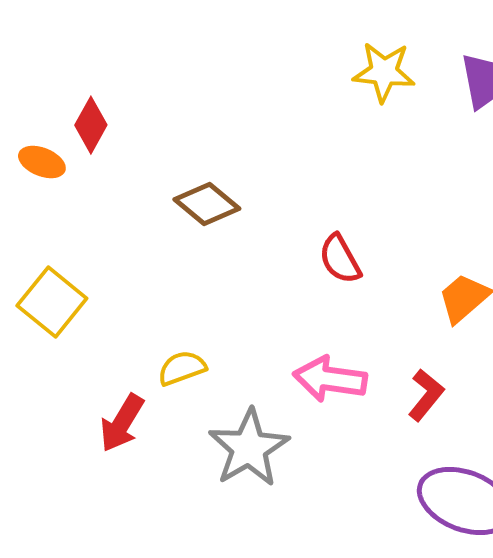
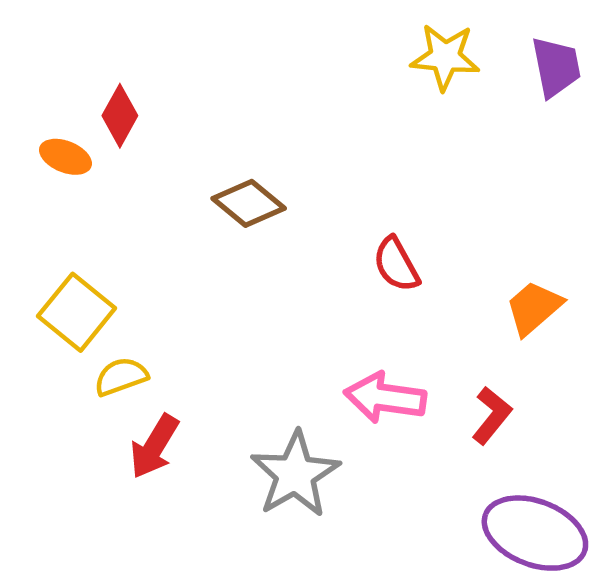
yellow semicircle: (182, 368) -> (121, 377), moved

